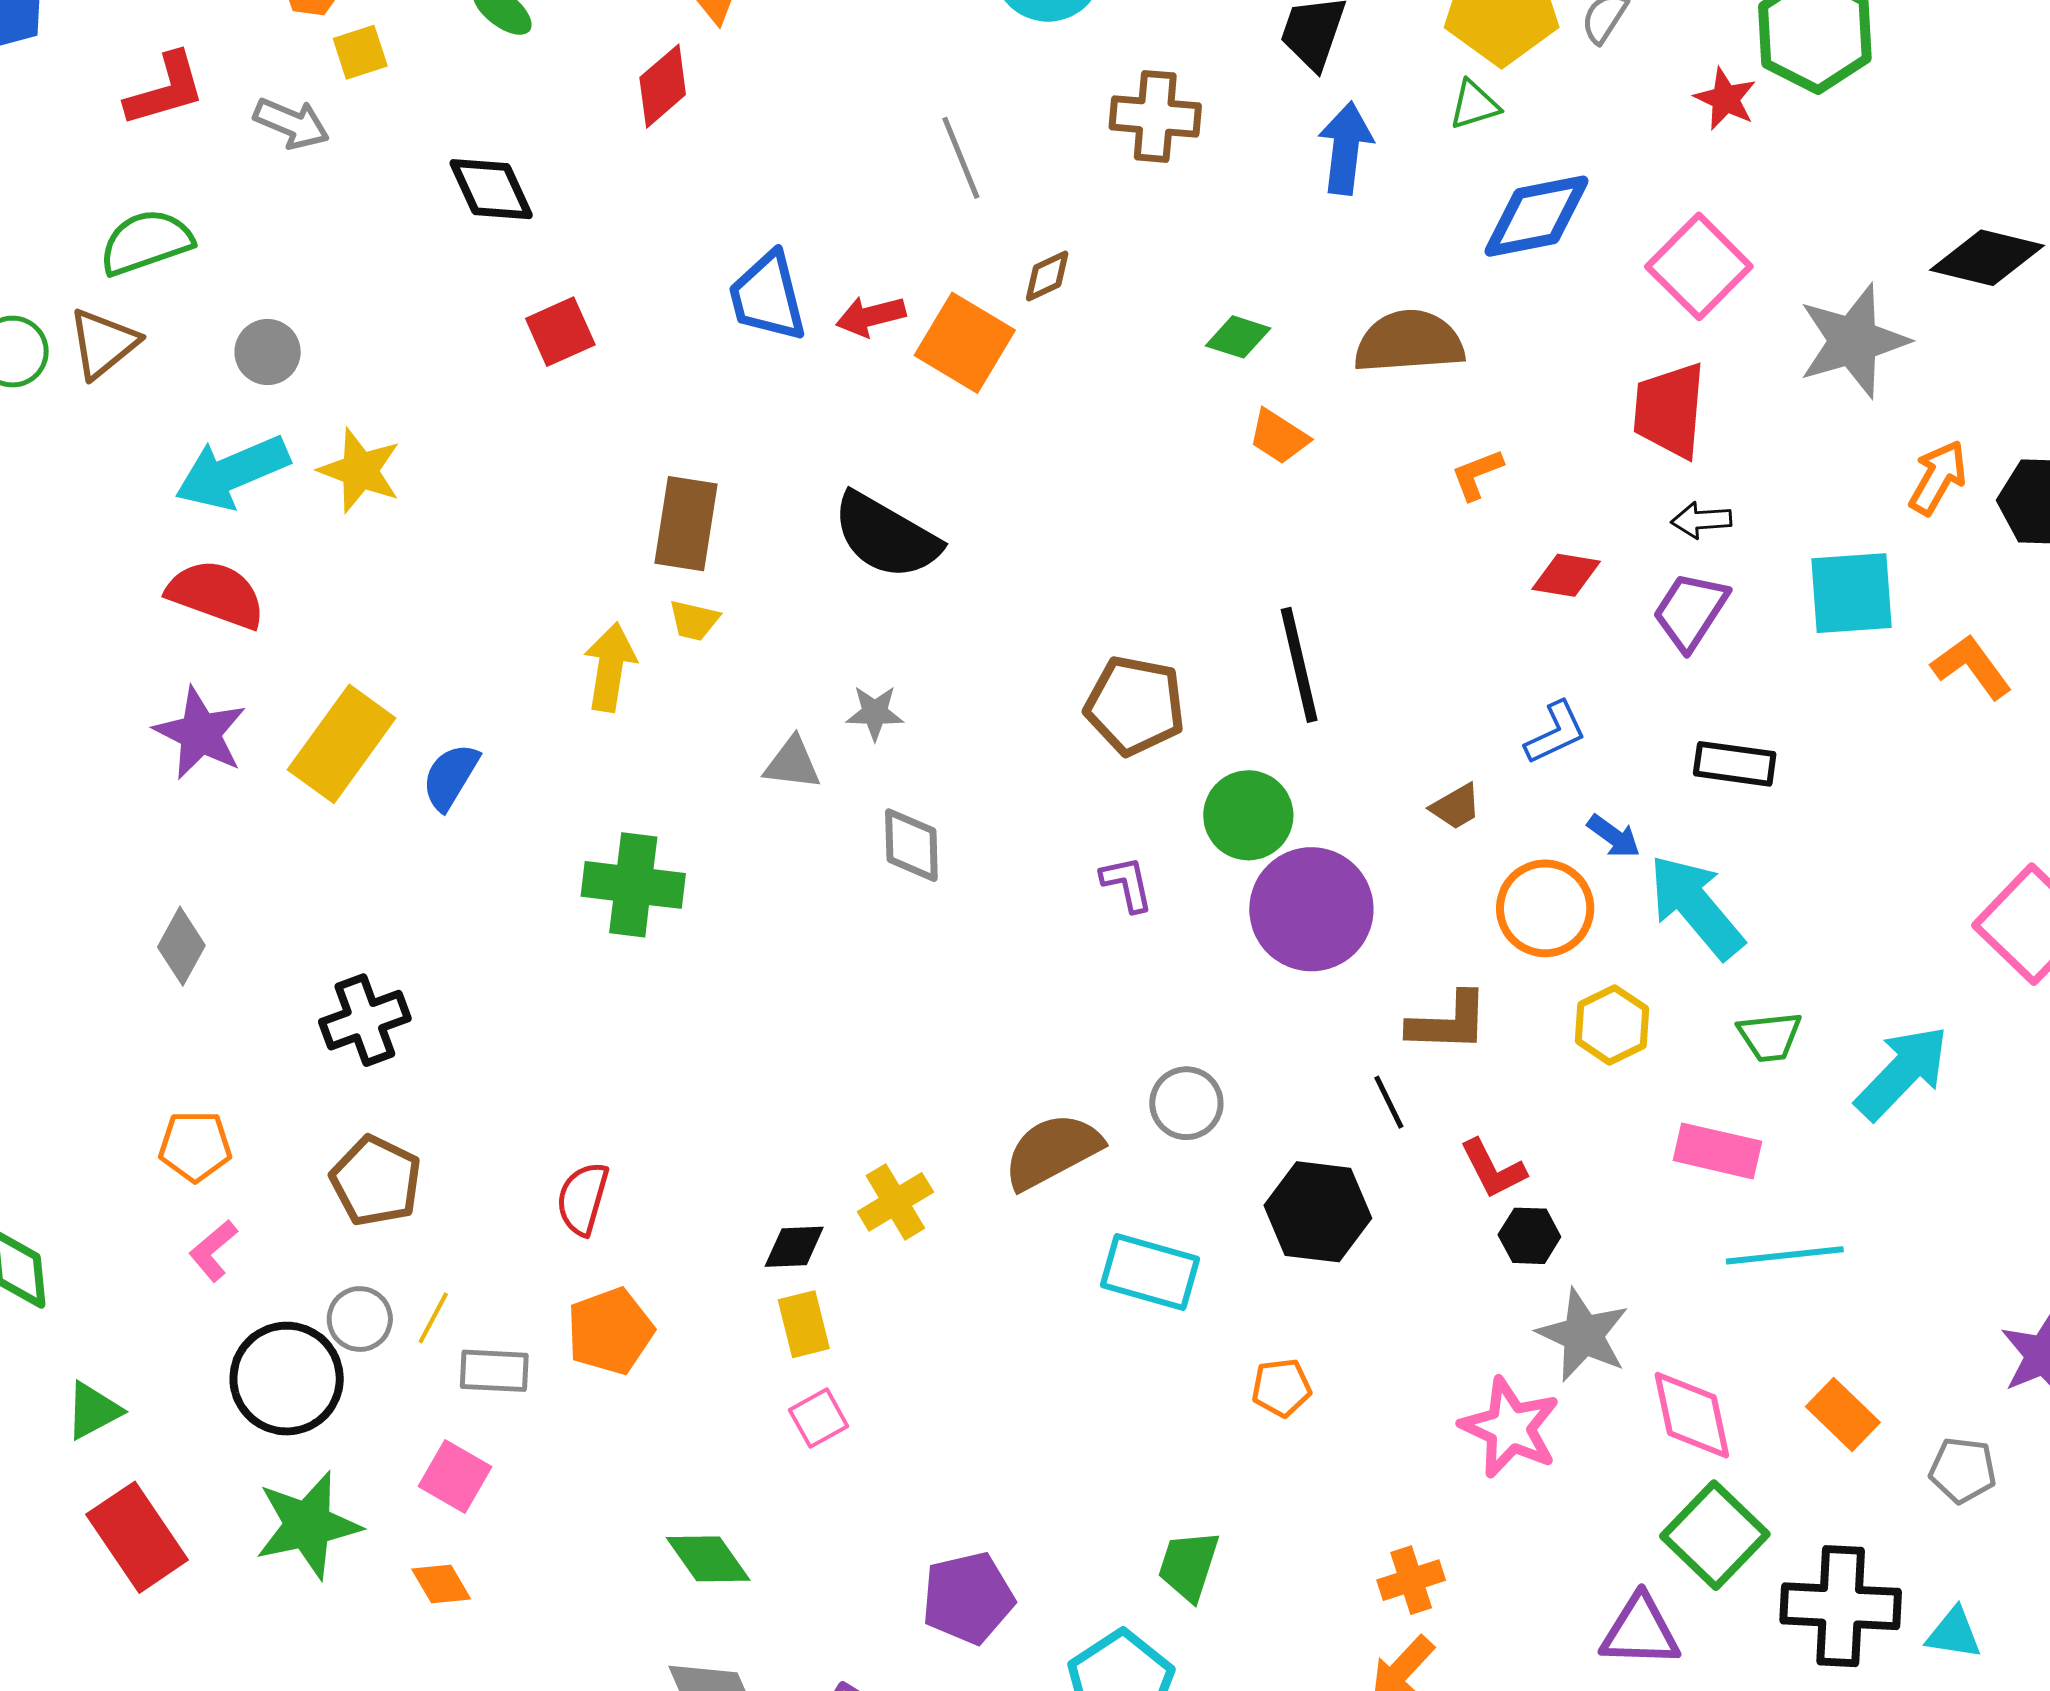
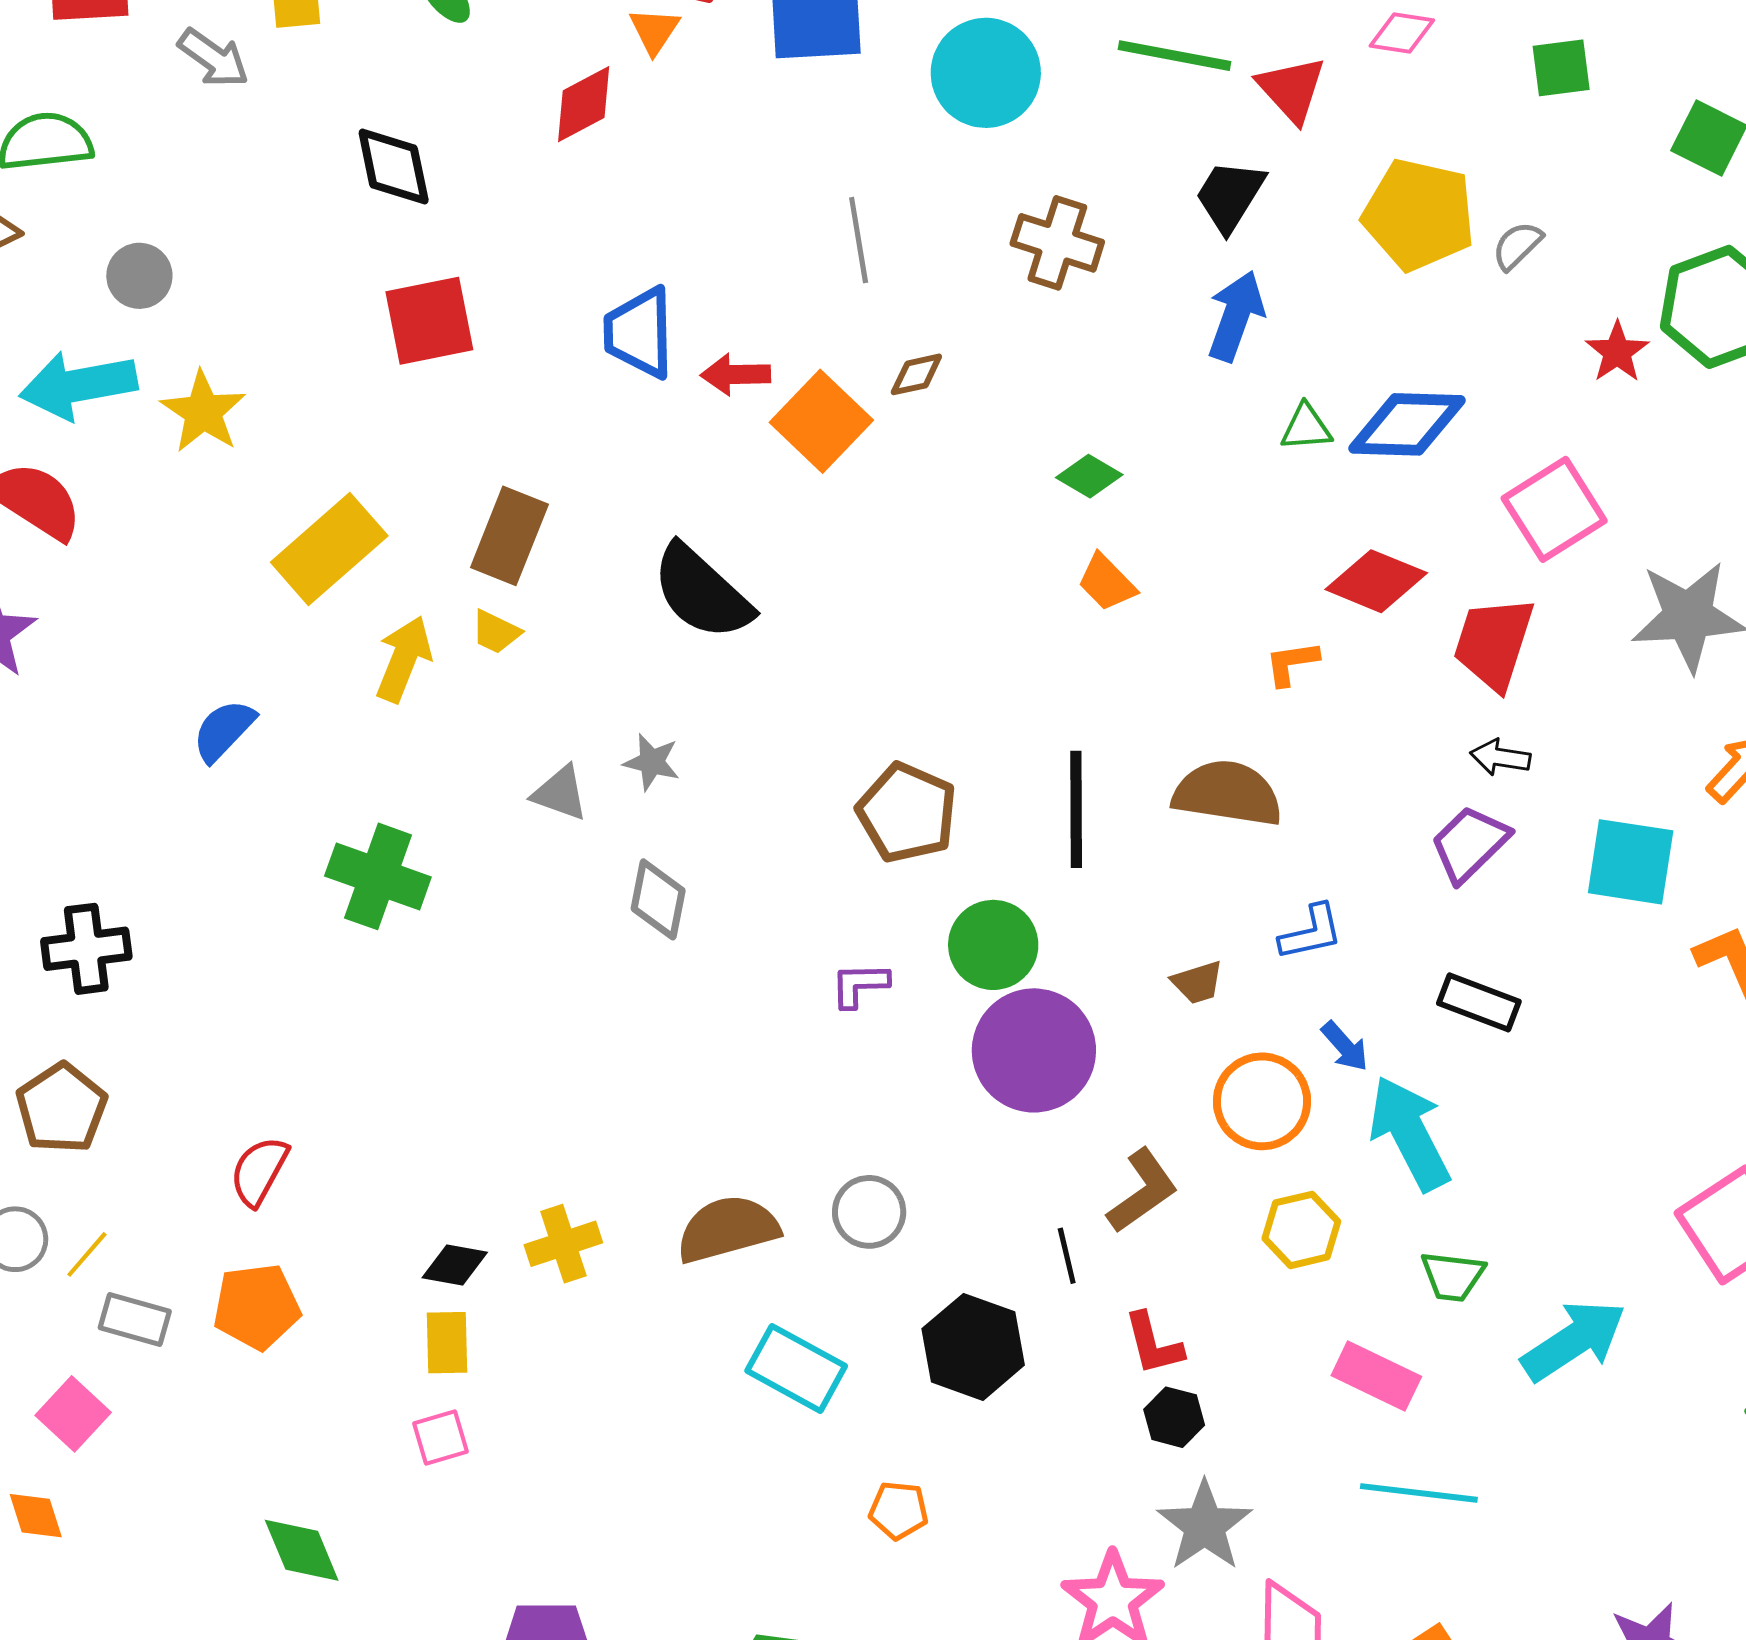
green triangle: (1474, 105) -> (1306, 427), moved
red square: (560, 332) -> (429, 321), size x1.4
brown semicircle: (1409, 342) -> (1227, 793), moved
red diamond: (1566, 575) -> (1376, 581), moved, size x1.4
yellow rectangle: (342, 744) -> (329, 549), moved
purple L-shape: (1127, 884) -> (860, 985), turned -92
brown L-shape: (1448, 1022) -> (1143, 1191), turned -50

